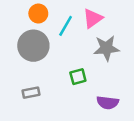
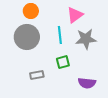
cyan line: (66, 26) -> (60, 35), moved, turned -36
gray rectangle: (31, 93) -> (37, 75), moved

